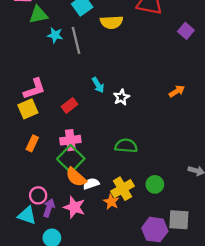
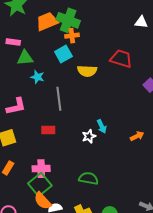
gray line: (76, 40) -> (59, 99), moved
cyan arrow: (98, 85) -> (102, 126), moved
pink L-shape: (34, 89) -> (16, 106), moved
red rectangle: (70, 105) -> (48, 130), moved, turned 32

